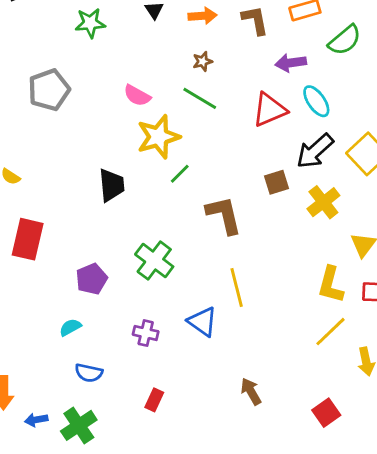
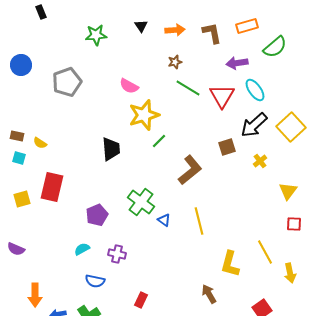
green line: (200, 98) -> (188, 88), moved
red triangle: (269, 110) -> (222, 96), turned -36
yellow cross: (323, 202) -> (260, 161), size x0.6
brown L-shape: (224, 215) -> (190, 170), turned 64
yellow L-shape: (331, 285) -> (230, 264), moved
blue triangle: (203, 322) -> (164, 220), moved, size x0.6
yellow line: (331, 332) -> (265, 252), turned -75
purple cross: (146, 333) -> (117, 254), moved

